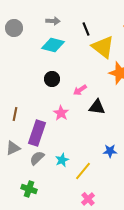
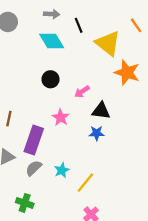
black line: (86, 29) -> (79, 25), moved
cyan diamond: (53, 45) -> (52, 41), turned 45
blue star: (110, 151) -> (97, 133), moved

